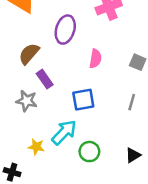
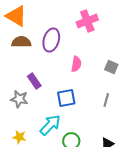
brown semicircle: (29, 54) -> (21, 42), moved, turned 48
yellow star: (36, 147) -> (19, 137), moved

